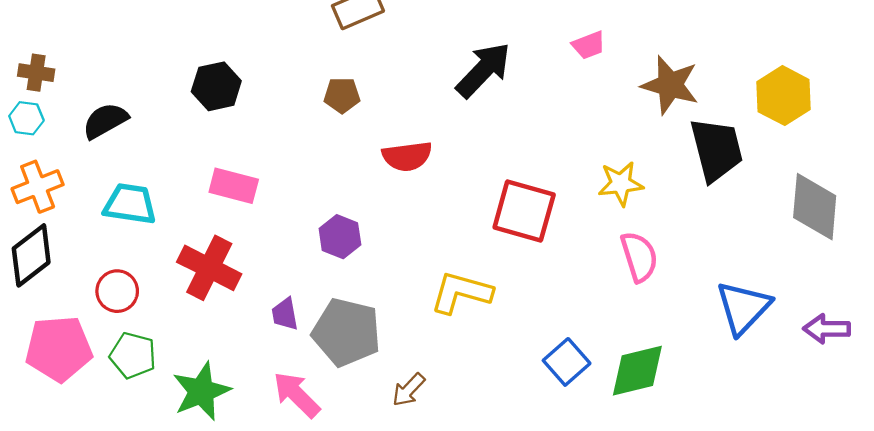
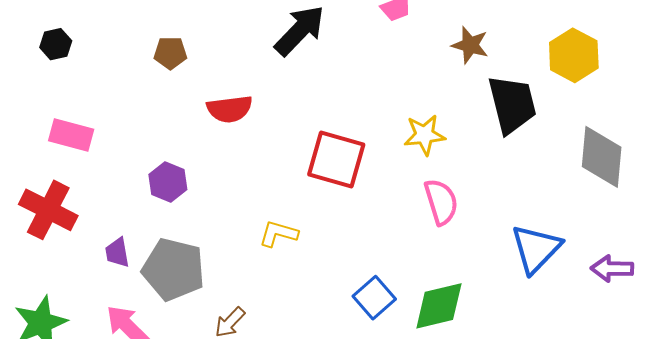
brown star: (670, 85) -> (470, 45), size x0.7
black hexagon: (216, 86) -> (56, 44), size x0.7
yellow L-shape: (461, 292) -> (278, 234), size x0.7

